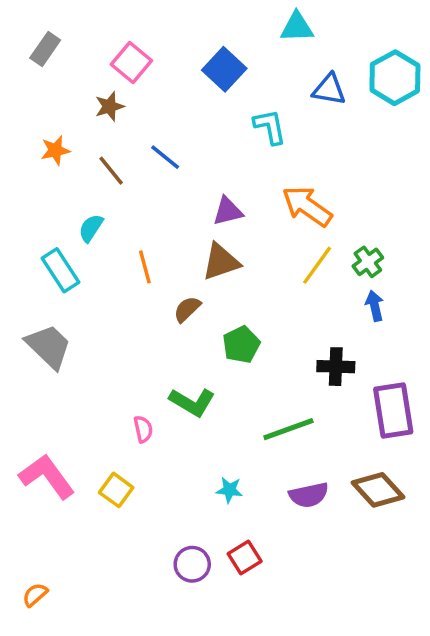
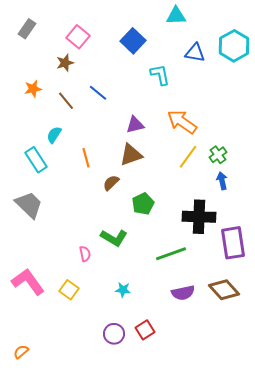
black cross: (336, 367) -> (199, 217), size x1.5
cyan star: (229, 490) -> (123, 290), moved

